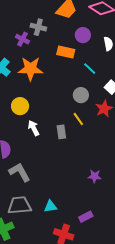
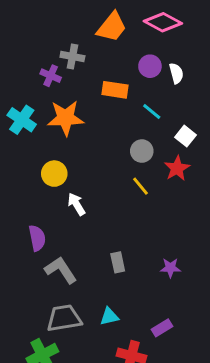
purple circle: (83, 35) -> (150, 66), moved
gray rectangle: (61, 132) -> (118, 262), moved

